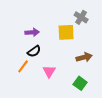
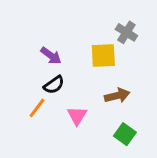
purple arrow: (32, 32) -> (51, 56), turned 40
brown arrow: (84, 57) -> (117, 96), moved

